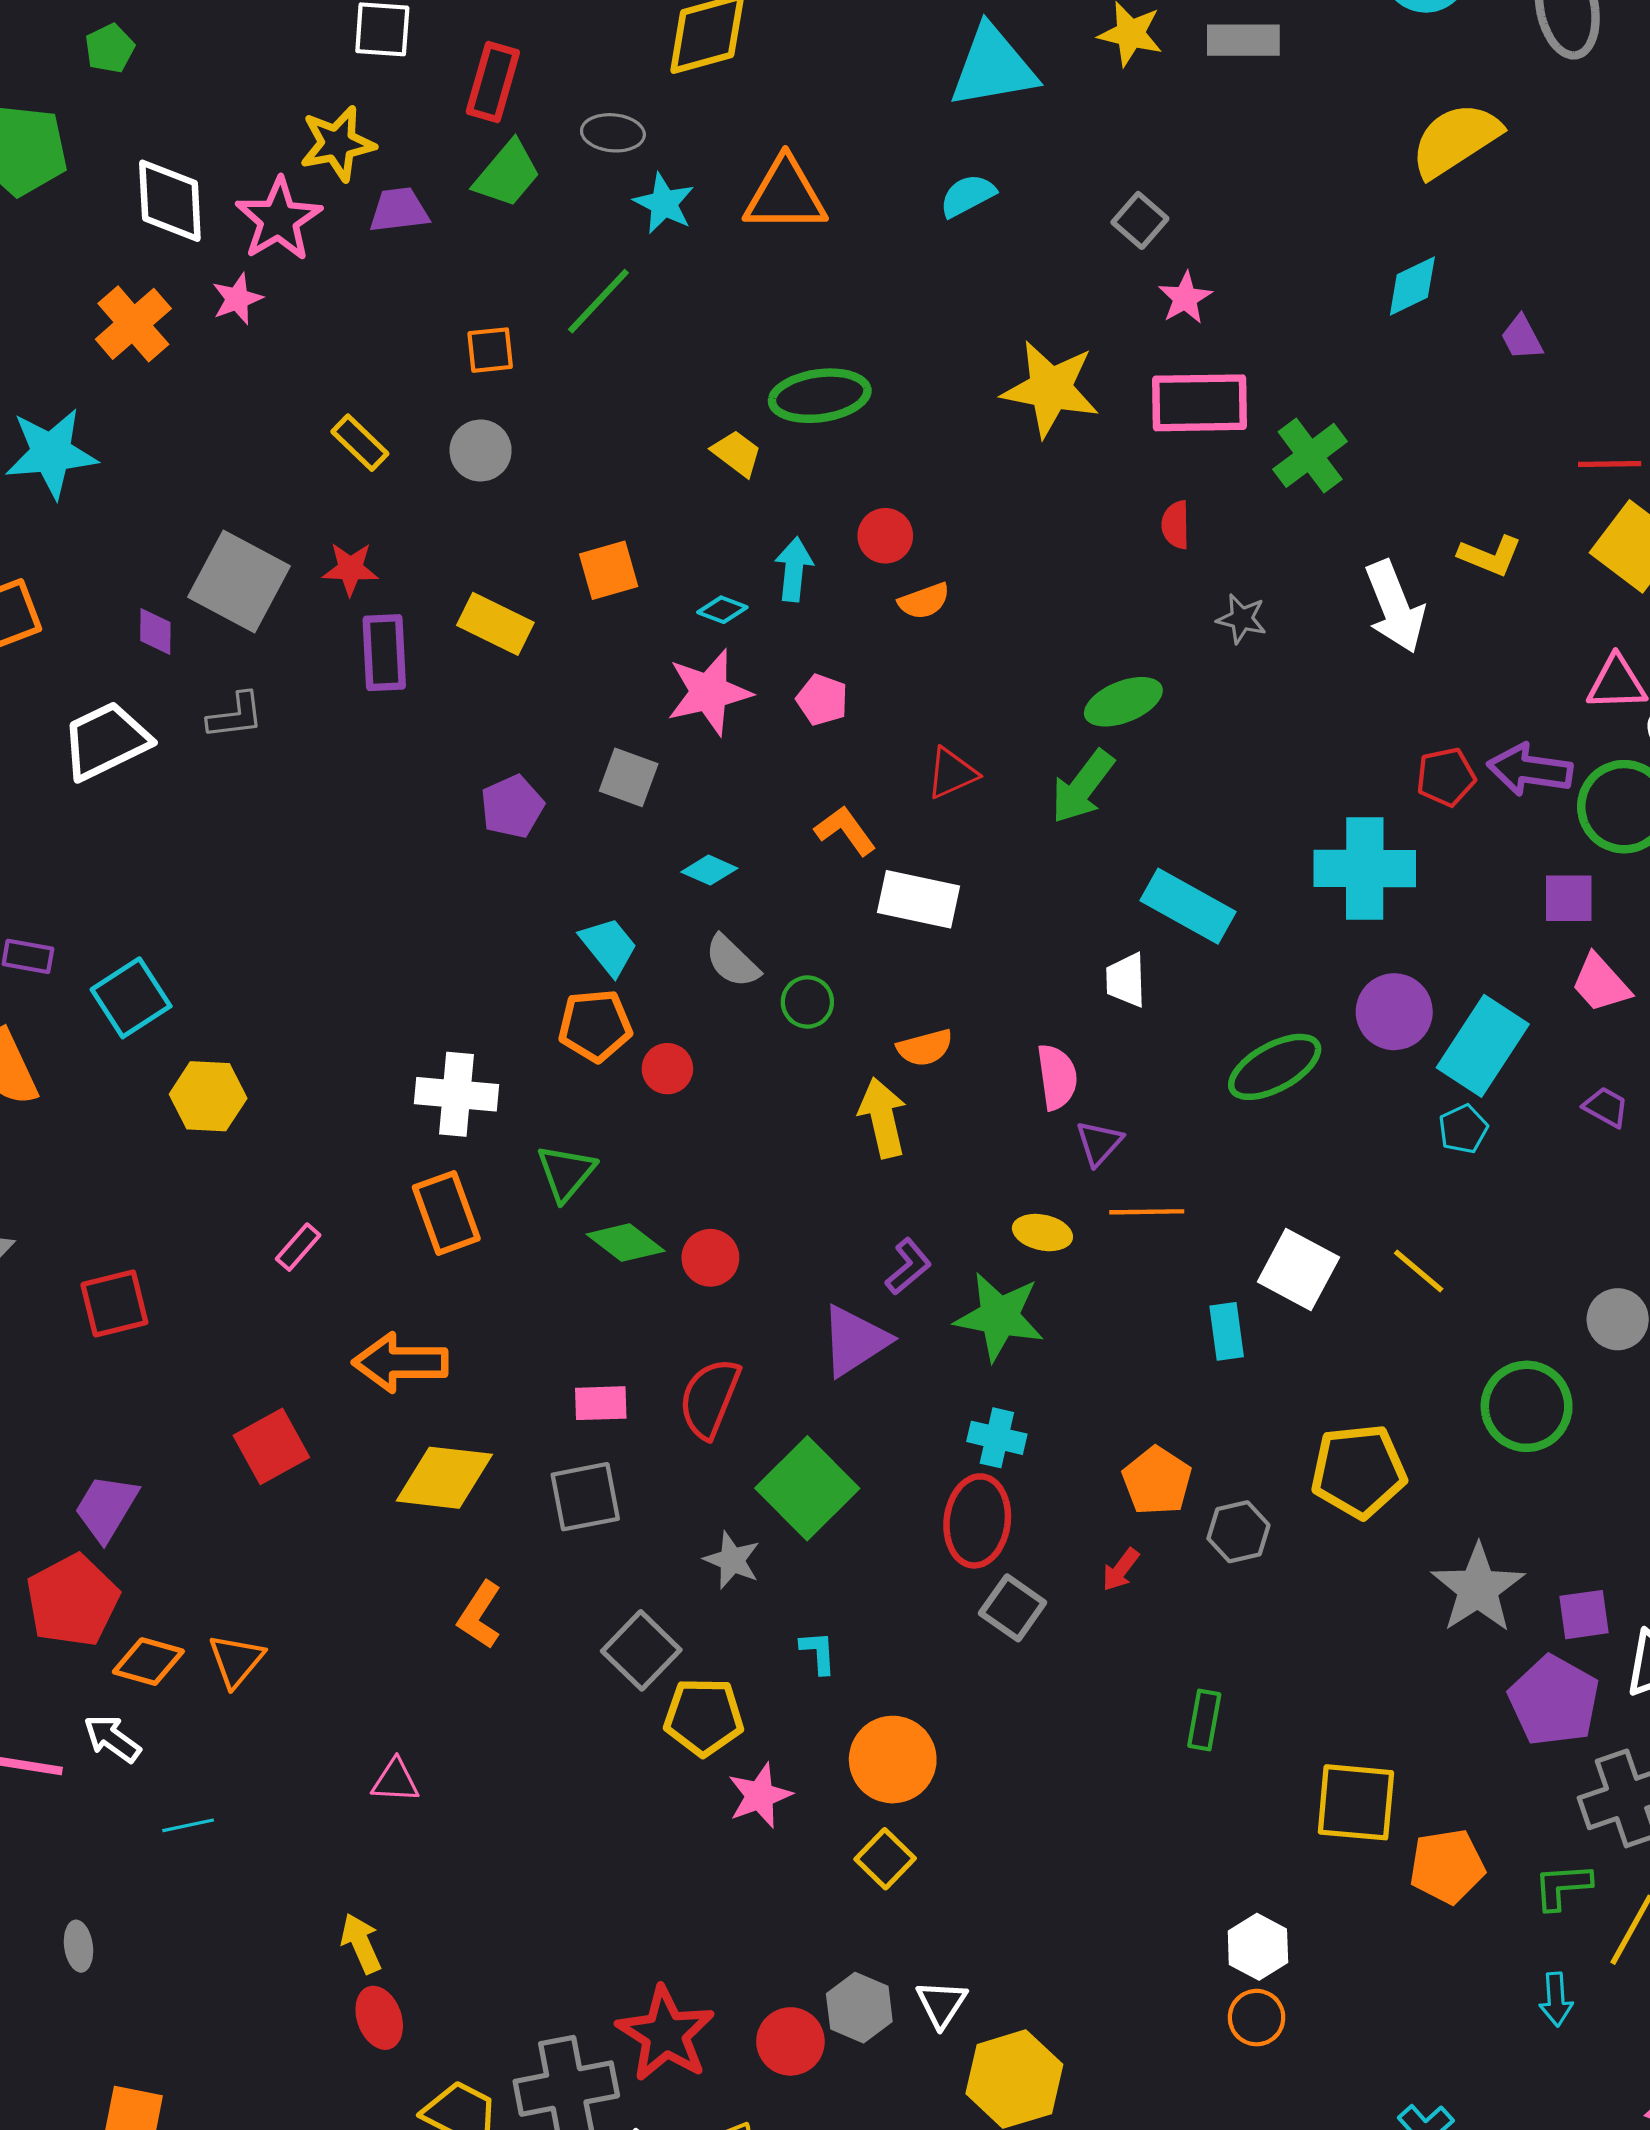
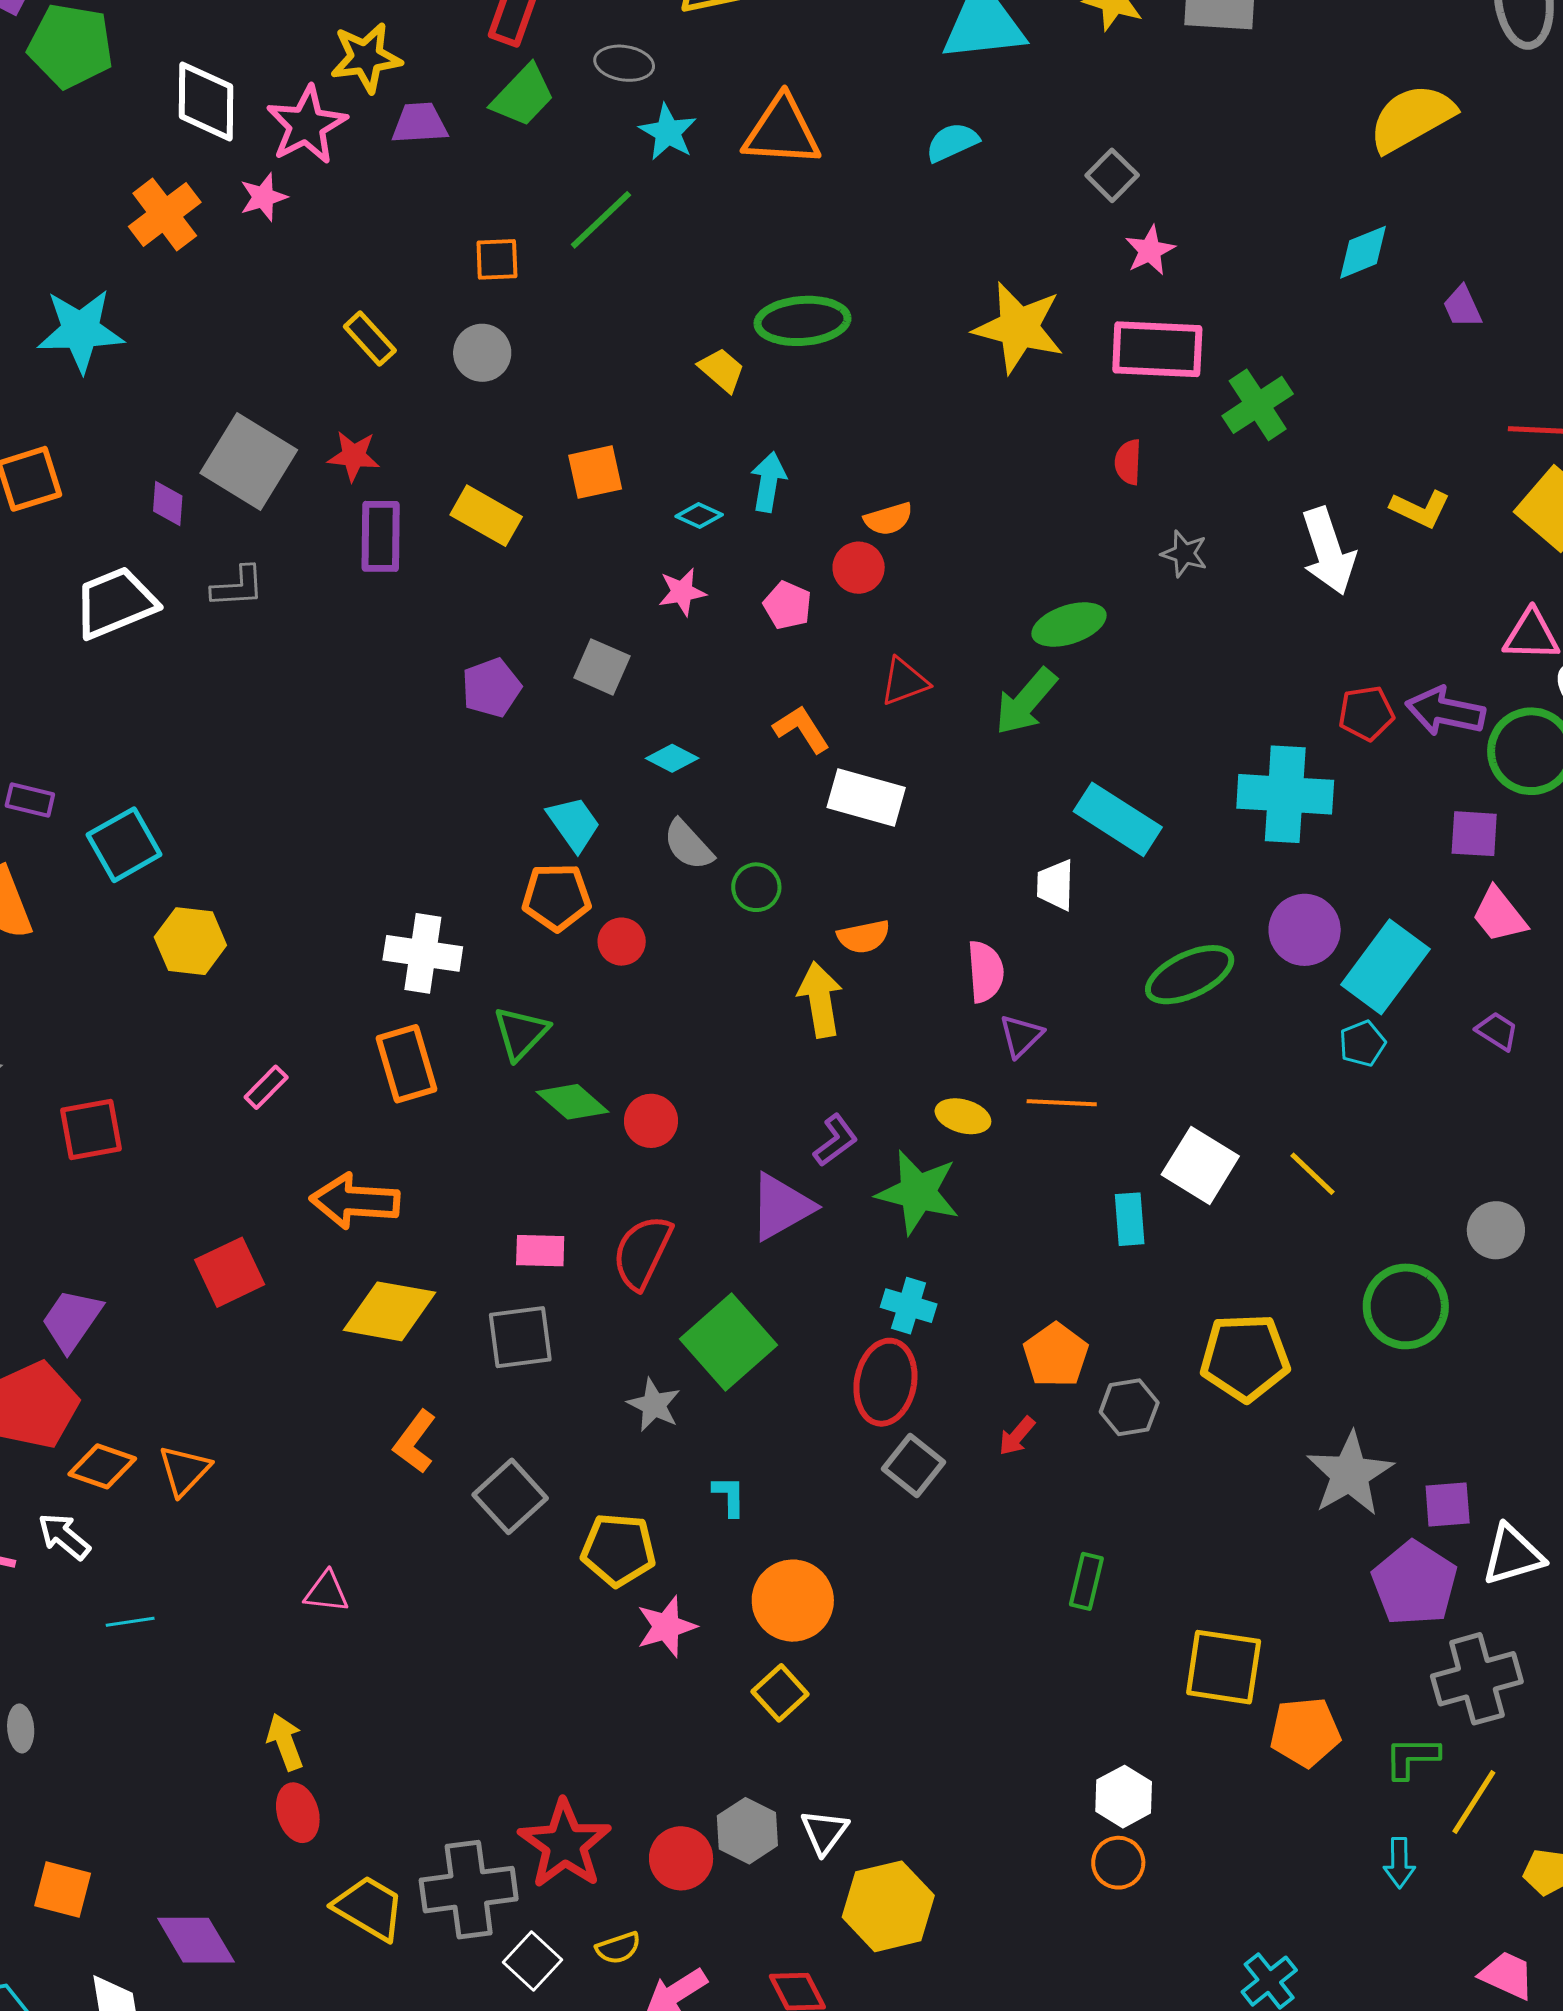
red circle: (885, 536) -> (859, 568), moved
pink star: (709, 692) -> (682, 592), size x0.6
gray square: (641, 1650) -> (510, 1496), moved

